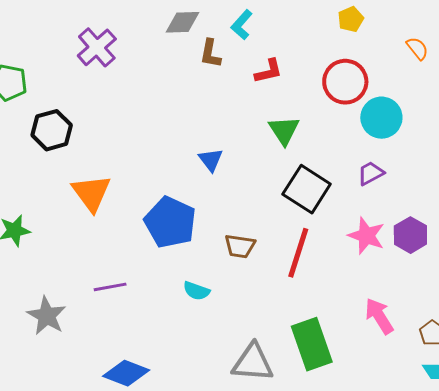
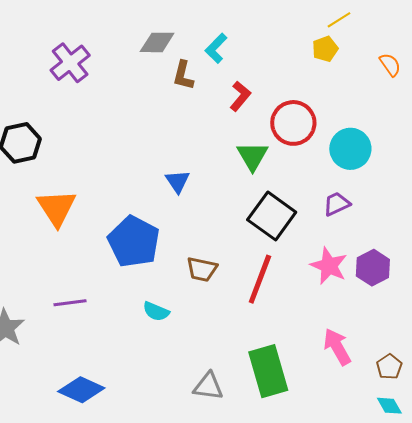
orange semicircle: (417, 48) -> (390, 65), moved
red L-shape: (269, 71) -> (240, 96), turned -40
red circle: (345, 82) -> (293, 123), moved
gray triangle: (253, 363) -> (208, 386), size x0.7

